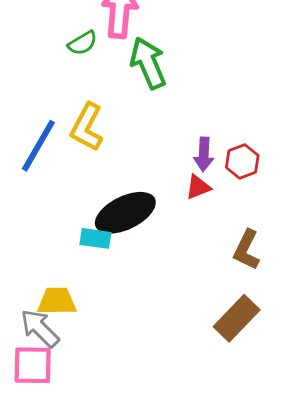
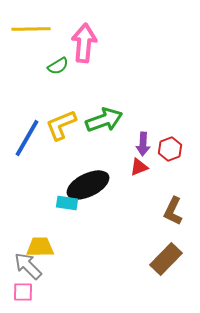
green arrow: (148, 63) -> (104, 120), moved, turned 93
yellow L-shape: (87, 127) -> (61, 125), turned 40
pink square: (33, 365) -> (23, 292), size x0.7

